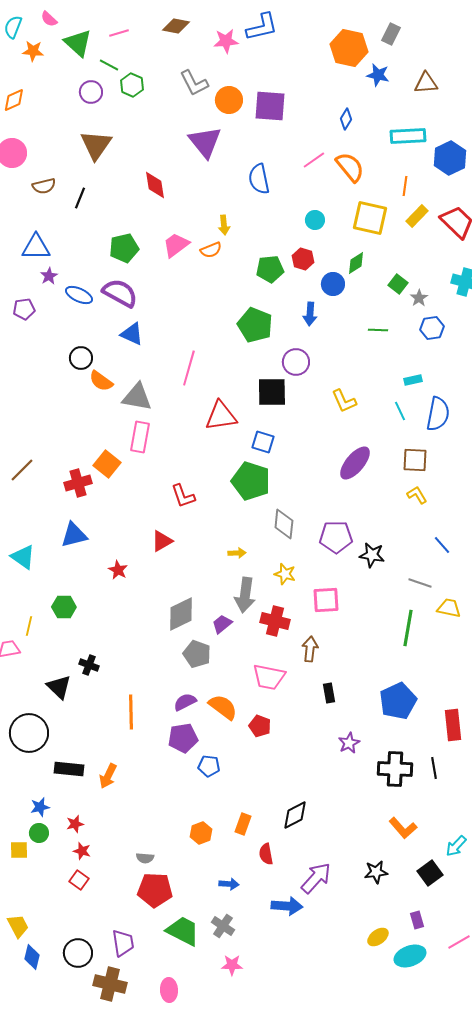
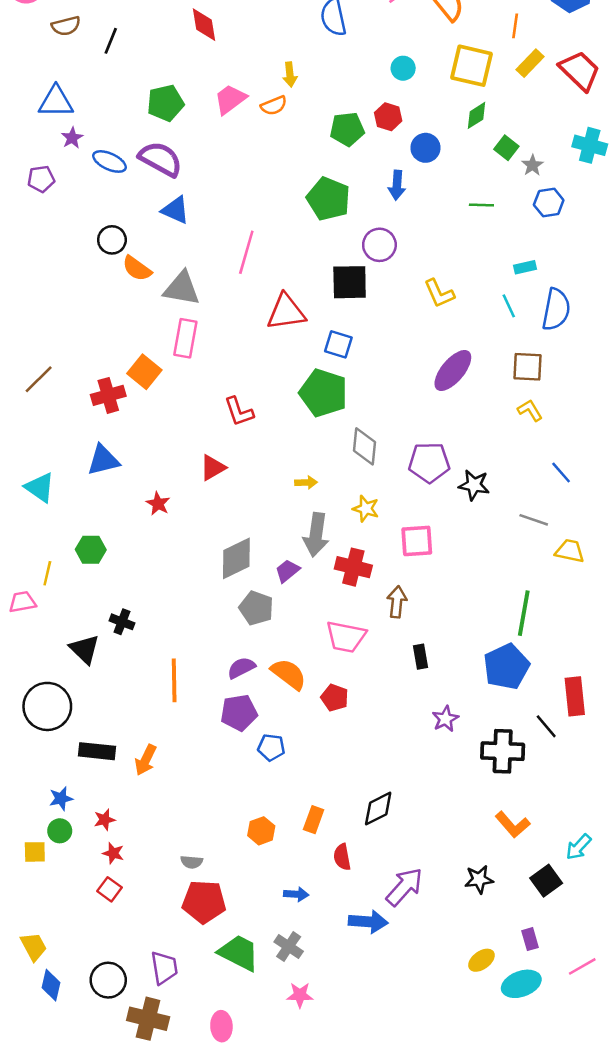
green diamond: (356, 263) -> (476, 115), moved
green line: (408, 628) -> (524, 613), moved
black line: (434, 768) -> (546, 726), moved, turned -30

